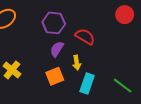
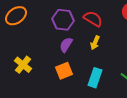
red semicircle: (85, 37) -> (93, 19), moved
yellow arrow: (77, 63) -> (95, 43), moved, turned 32

